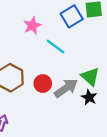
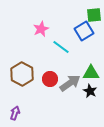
blue square: (72, 16) -> (84, 31), moved
green triangle: (90, 77) -> (91, 73), turned -42

